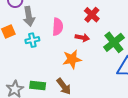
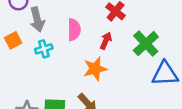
red arrow: (82, 38) -> (106, 41), turned -72

